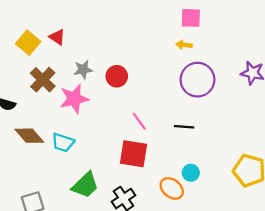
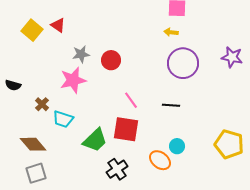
brown cross: (43, 80) -> (42, 104), moved, size x0.6
brown diamond: (29, 136) -> (33, 144), moved
green trapezoid: (85, 185) -> (95, 140), moved

